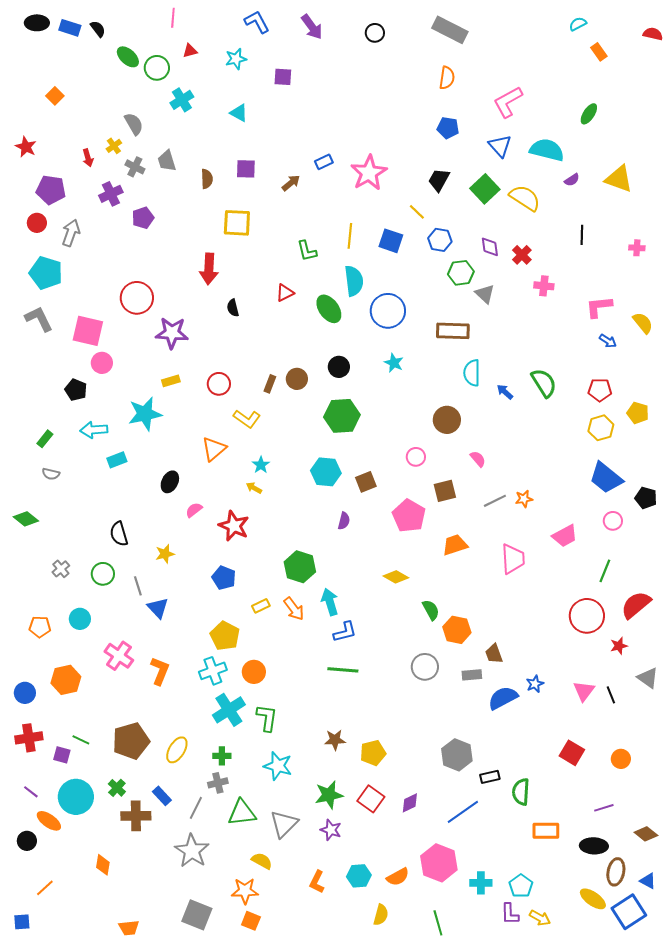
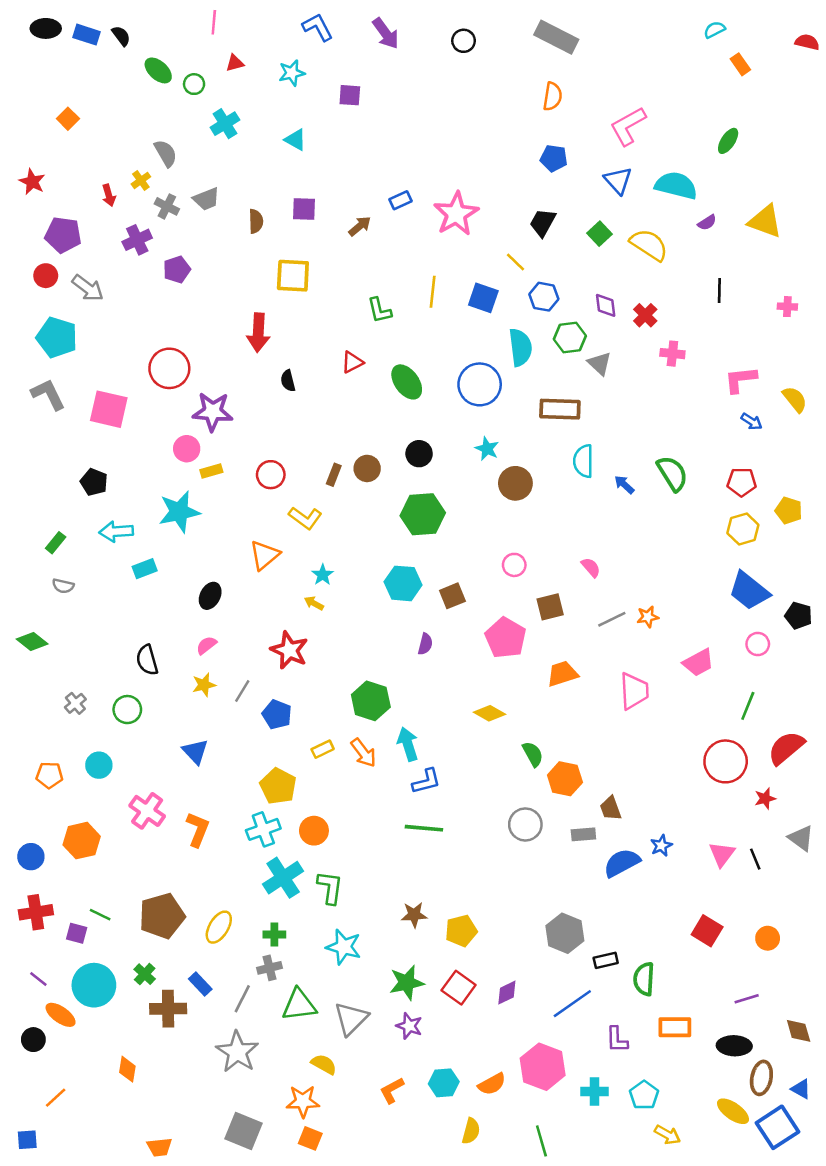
green circle: (157, 68) -> (194, 84), size x0.7
gray trapezoid: (167, 161) -> (206, 199), turned -95
green square: (485, 189) -> (600, 234), size x0.7
gray arrow: (71, 233) -> (88, 288), turned 108
cyan semicircle: (354, 281) -> (520, 347), moved
pink circle: (102, 363) -> (187, 449), moved
brown circle: (447, 420) -> (515, 483), moved
pink semicircle: (194, 510) -> (206, 645), moved
gray line: (138, 586) -> (242, 691), moved, turned 48
brown diamond: (646, 834) -> (799, 1031), turned 35
orange L-shape: (317, 882) -> (392, 1090), turned 35
purple L-shape: (510, 914) -> (617, 1040), moved

